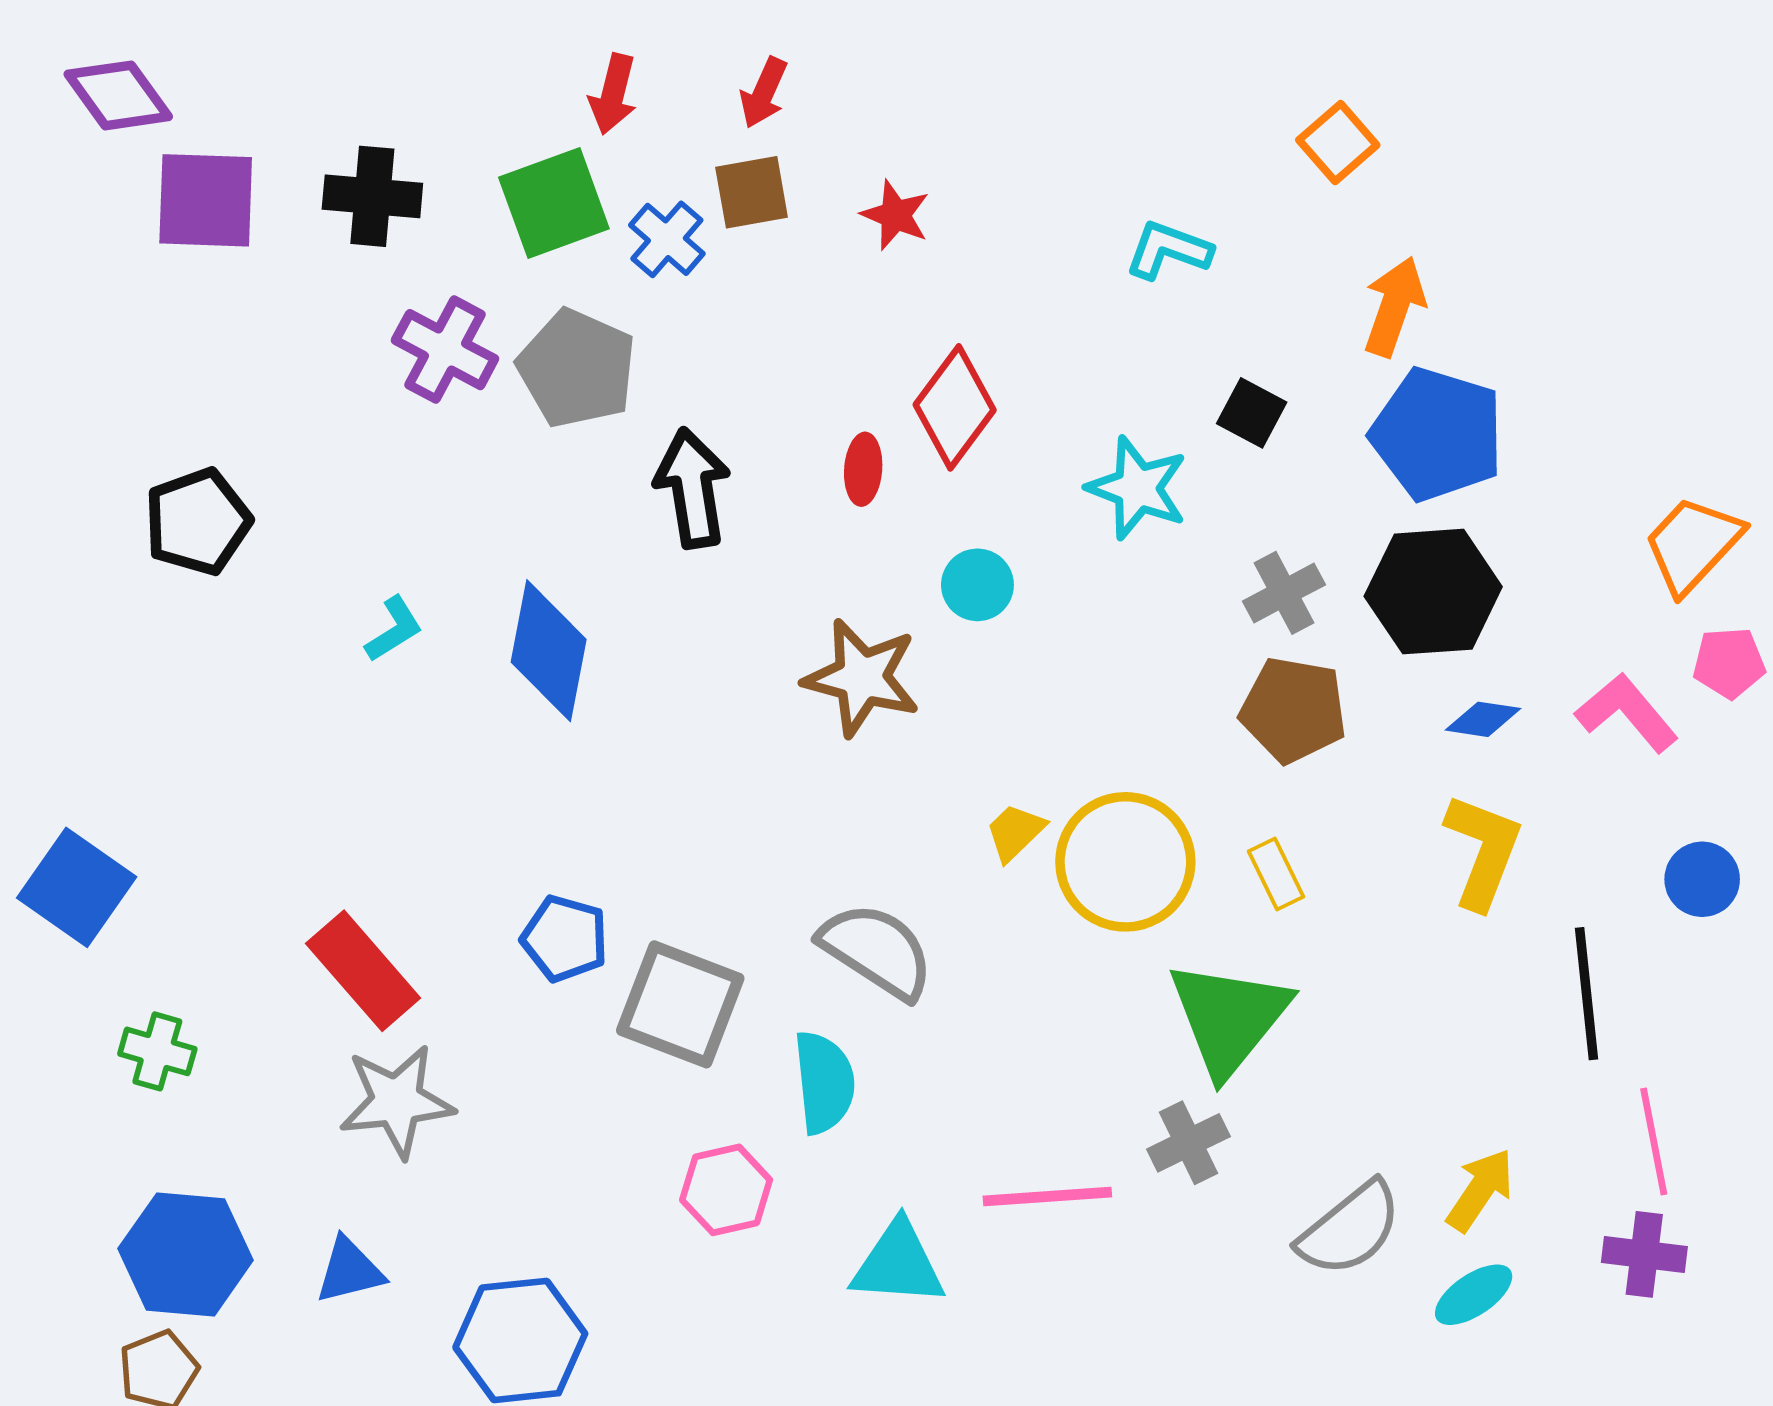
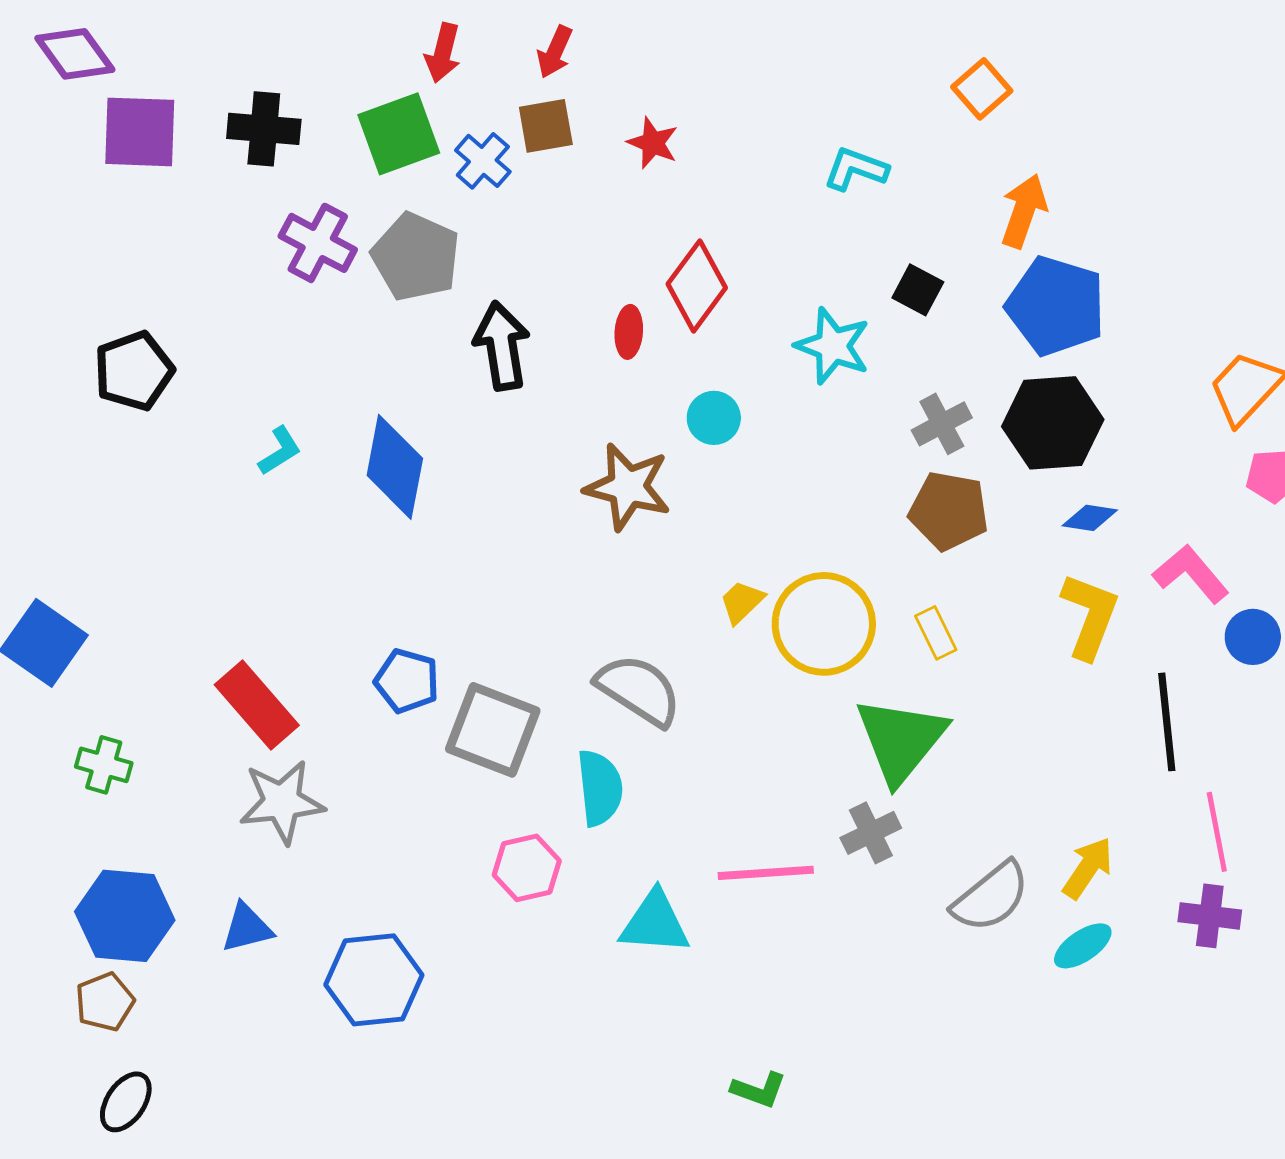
pink L-shape: (1627, 713) -> (1191, 574), moved

